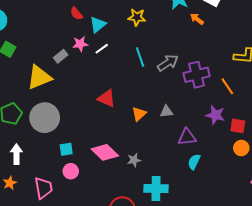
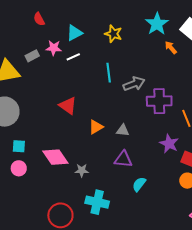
red semicircle: (76, 14) -> (39, 19), moved
purple triangle: (187, 137) -> (123, 159), moved

